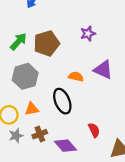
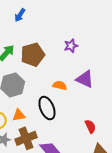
red semicircle: (94, 130) -> (90, 126), moved
brown cross: (40, 134) -> (26, 138), size x1.5

